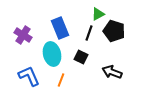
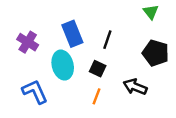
green triangle: (98, 14) -> (151, 12), moved, turned -40
black pentagon: (114, 31) -> (156, 53), moved
orange line: (61, 80) -> (96, 96), moved

